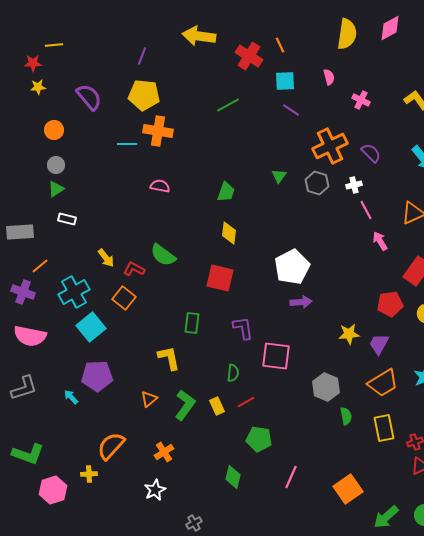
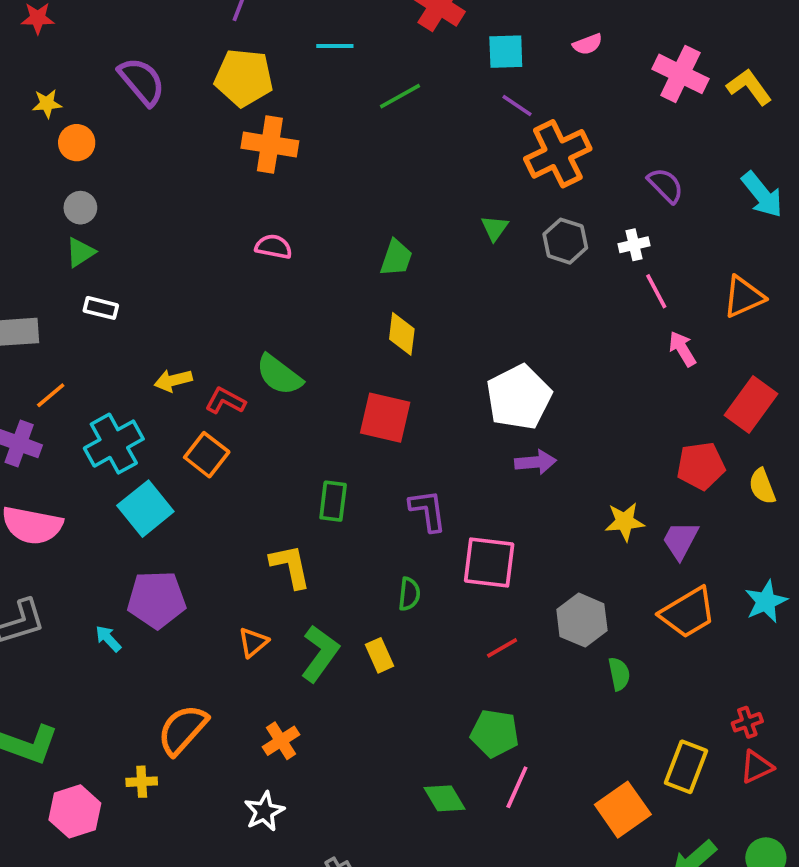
pink semicircle: (329, 77) -> (588, 44), turned 84
yellow star: (38, 87) -> (47, 104), moved
pink cross: (361, 100) -> (680, 74), moved, size x1.6
cyan line: (127, 144) -> (335, 46), moved
orange cross: (330, 146) -> (558, 154), moved
yellow arrow: (106, 258) -> (173, 380), turned 114
red line: (246, 402) -> (502, 648), moved
yellow rectangle: (384, 428) -> (686, 767), moved, turned 32
green pentagon: (259, 439) -> (495, 733), moved
green diamond: (233, 477) -> (444, 798), moved, turned -45

